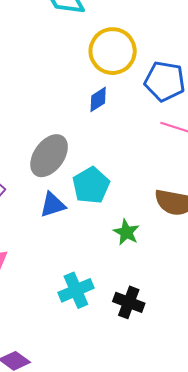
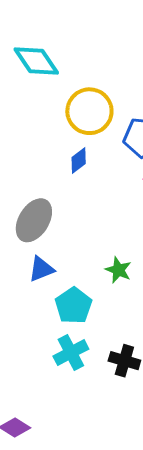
cyan pentagon: (91, 185) -> (74, 306), moved
green star: (126, 232) -> (118, 270), moved

